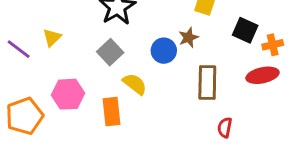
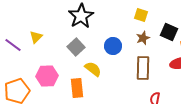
brown star: (188, 38) -> (143, 38), moved

